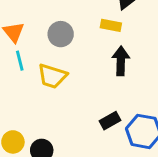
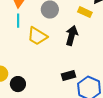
black arrow: (121, 61) -> (72, 36), moved

